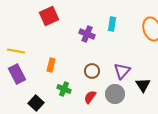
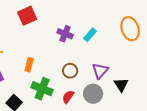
cyan rectangle: (112, 24) -> (90, 35), moved, turned 32
green cross: (64, 89) -> (42, 89), size x1.5

